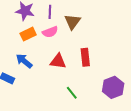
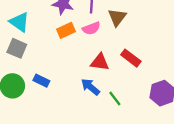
red rectangle: (85, 57) -> (131, 58), turned -48
blue arrow: (24, 61) -> (90, 87), moved

